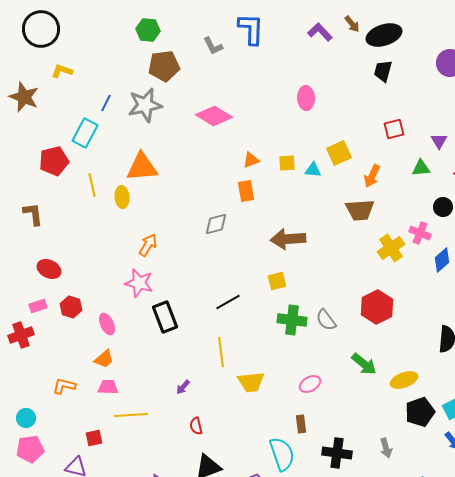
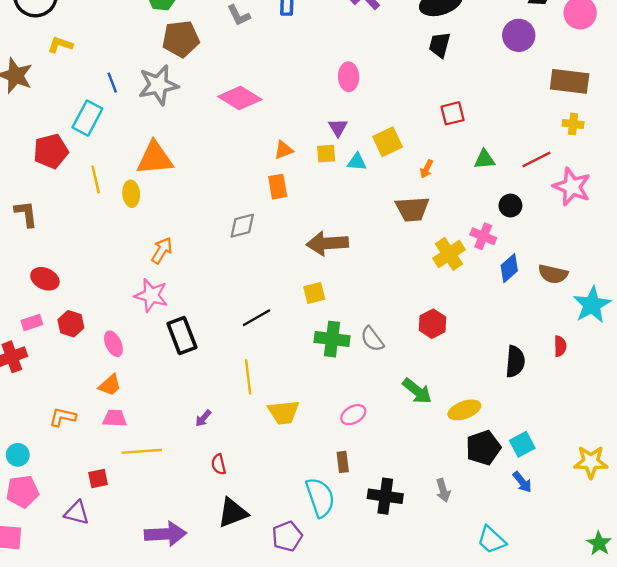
blue line: (106, 103) -> (112, 83), turned -48
purple triangle: (439, 141) -> (338, 128), moved
orange arrow: (372, 176) -> (427, 169), size x0.7
red hexagon: (377, 307) -> (432, 324), size x0.7

